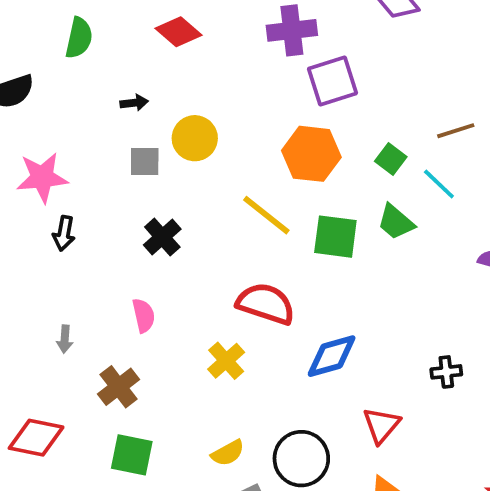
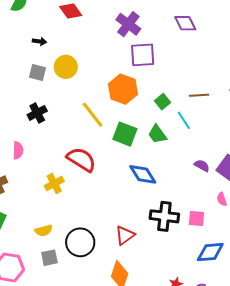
purple cross: (292, 30) -> (128, 24), turned 30
blue diamond: (332, 356) -> (143, 174), moved, turned 60
black cross: (446, 372) -> (164, 216), size x1.8

